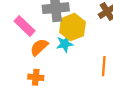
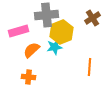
pink rectangle: (25, 26) -> (18, 31), turned -60

